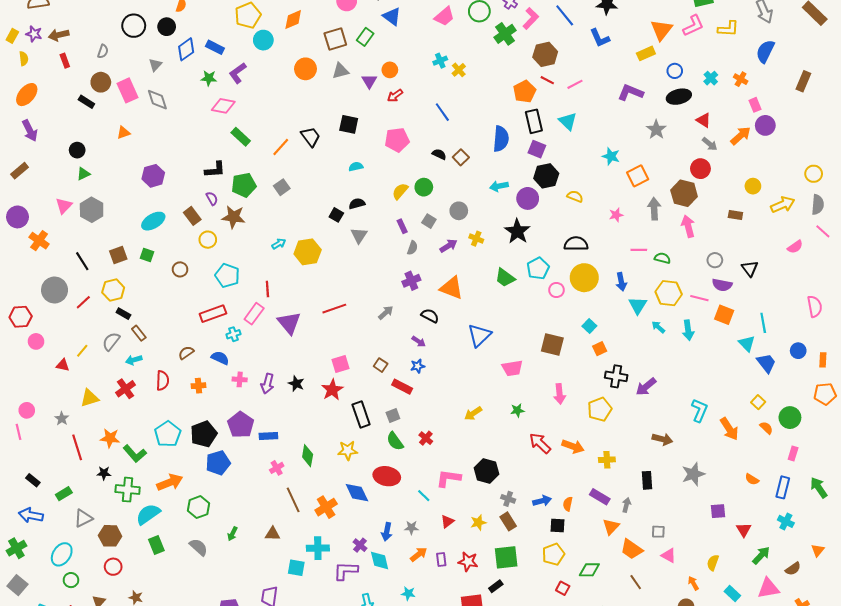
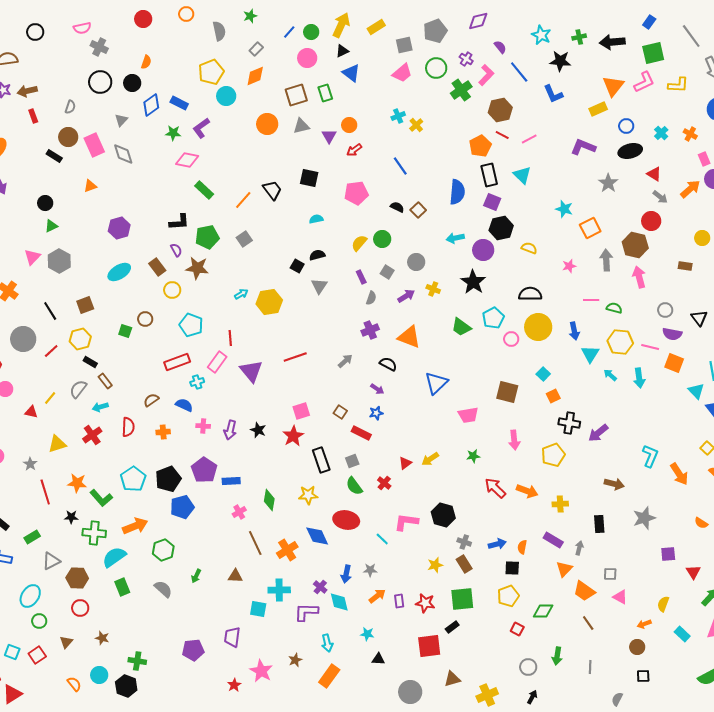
green rectangle: (365, 37) -> (325, 93), turned -54
green square: (147, 255) -> (125, 331), moved
red triangle: (447, 521) -> (405, 463), moved
orange arrow: (693, 583) -> (644, 624), turned -80

